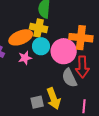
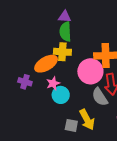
cyan circle: (41, 46) -> (61, 95), moved
gray square: (37, 102) -> (71, 125), turned 32

